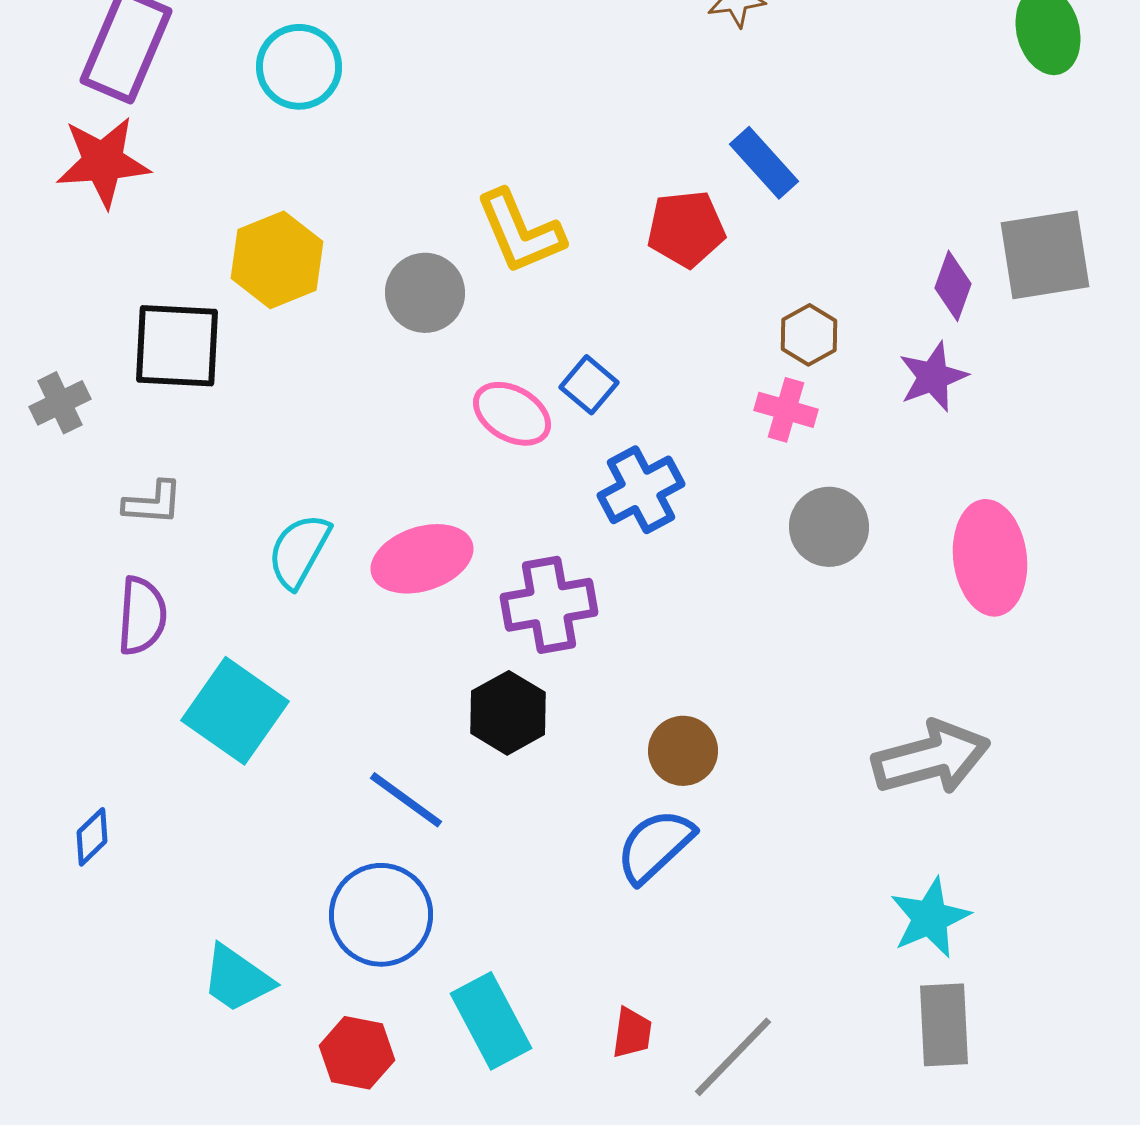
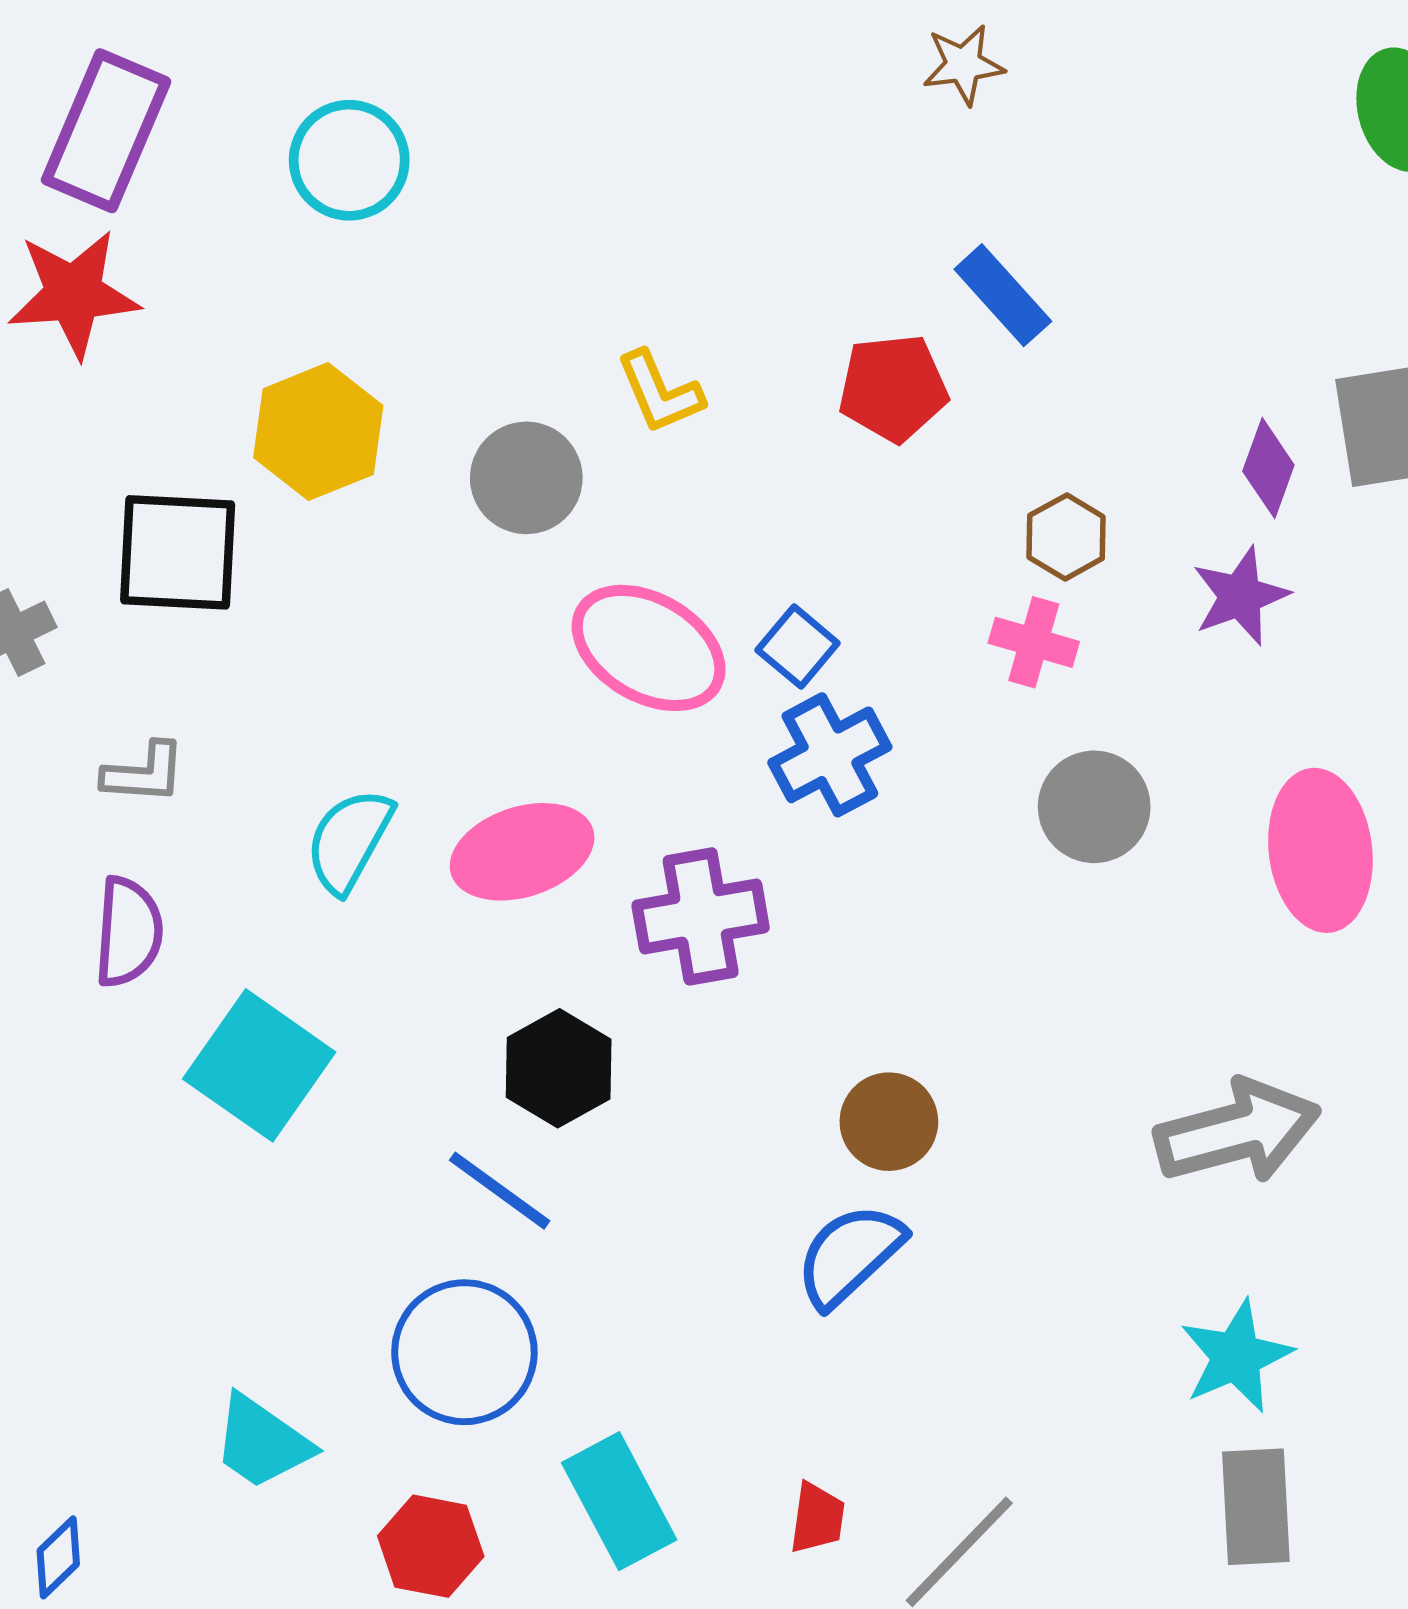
yellow L-shape: (520, 232) -> (660, 392), size x0.7
blue square: (589, 385) -> (798, 647), moved
pink ellipse: (512, 414) -> (649, 648), size x1.4
black hexagon: (508, 713) -> (559, 1068), moved
blue diamond: (92, 837) -> (58, 1557), moved

